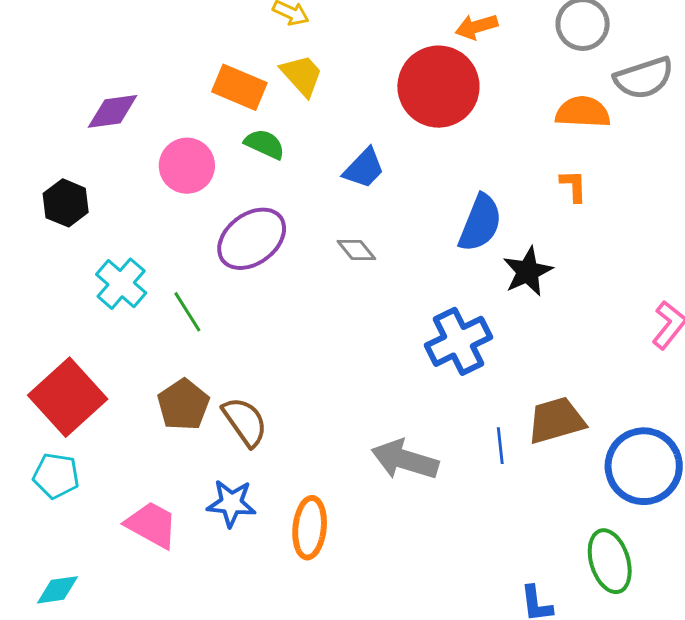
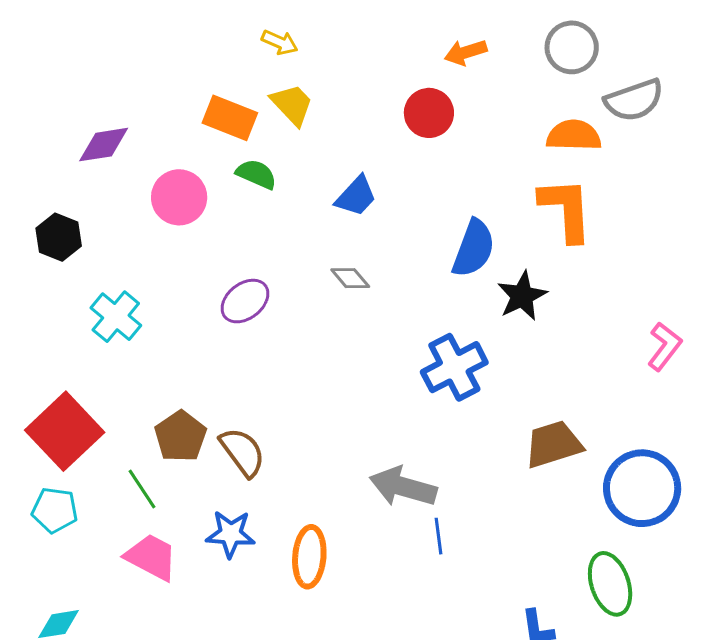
red circle: (438, 87) -> (429, 113), size x0.6
orange L-shape: (573, 186) -> (566, 209), size x2.0
purple ellipse: (252, 239) -> (245, 301), moved, size x0.7
green line: (187, 312) -> (142, 489), moved
blue line: (500, 446) -> (439, 536), moved

